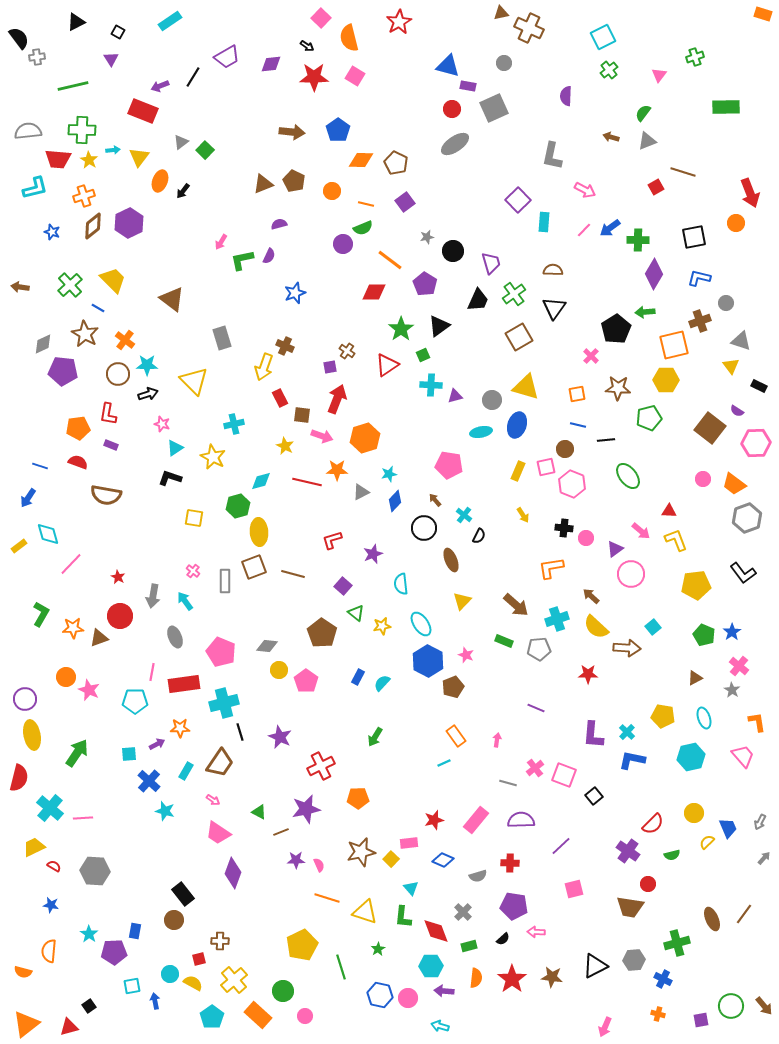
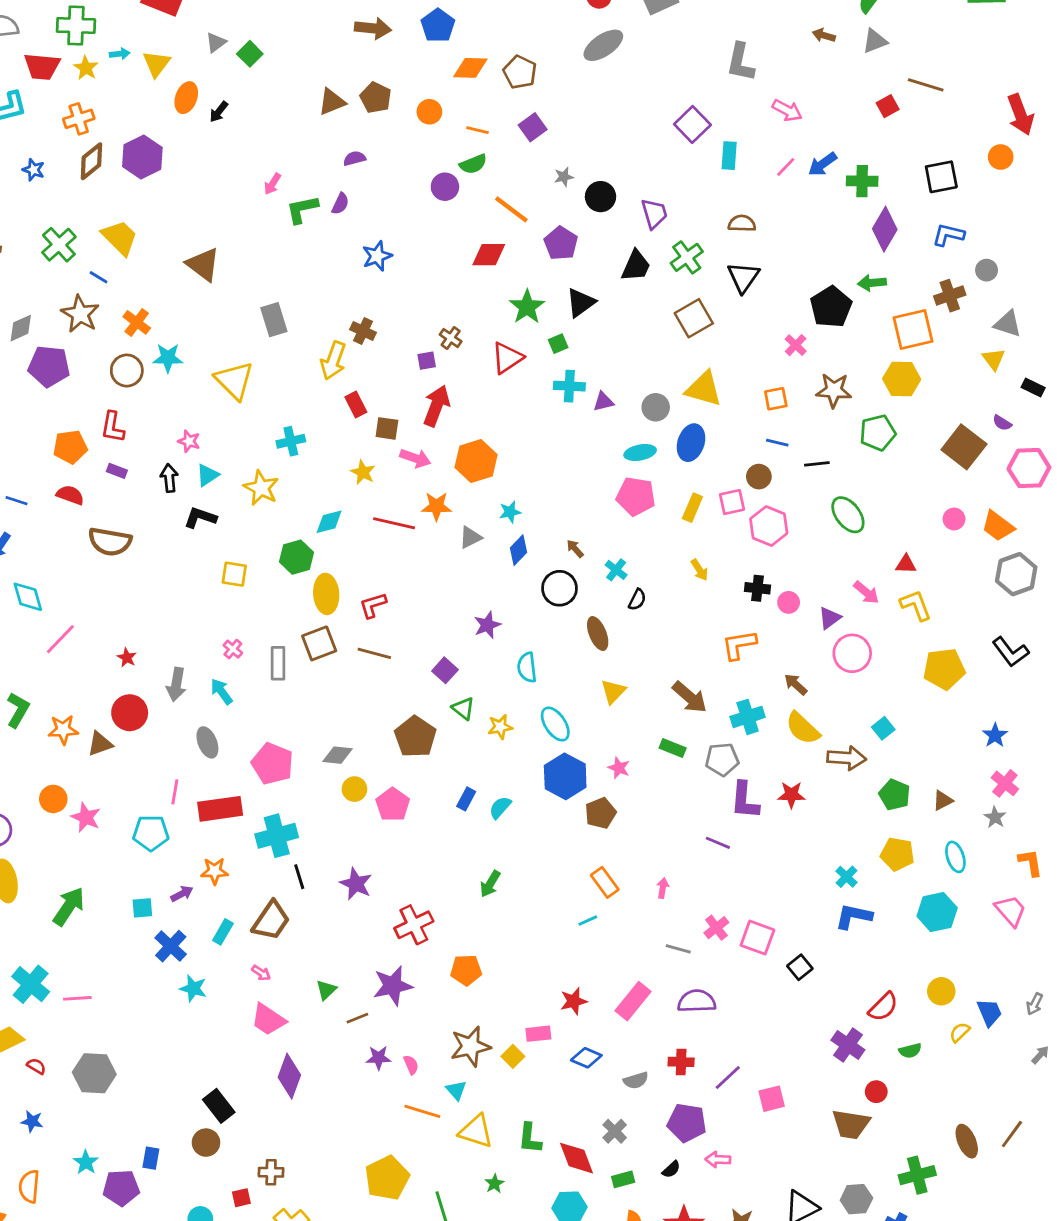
black arrow: (148, 394) -> (169, 478), moved, turned -78
pink pentagon: (449, 465) -> (636, 496), moved
red L-shape: (332, 540) -> (373, 605), moved
green pentagon: (704, 635) -> (895, 795), moved
purple L-shape: (593, 735) -> (745, 800), moved
green triangle: (259, 812) -> (326, 990), turned 49
purple line: (561, 846) -> (728, 1078), moved
cyan triangle: (411, 888) -> (456, 1090), moved

